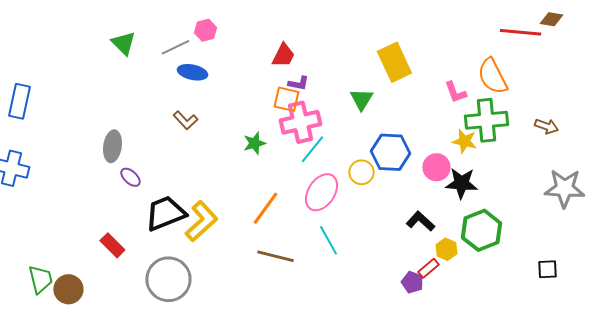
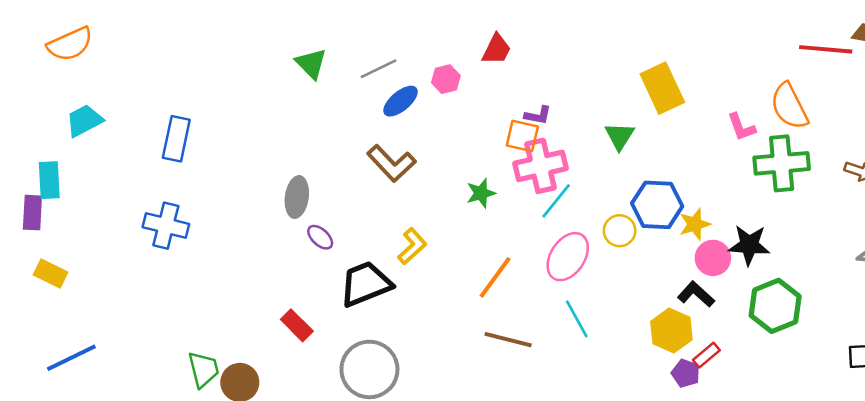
pink hexagon: (205, 30) -> (446, 79), moved
red trapezoid: (283, 55) -> (496, 49), moved
blue ellipse: (192, 72) -> (401, 101), turned -52
brown L-shape: (185, 120) -> (391, 163), size x1.5
yellow star: (464, 141) -> (695, 224), moved, turned -30
pink circle: (436, 167) -> (713, 258), moved
yellow L-shape: (201, 221) -> (412, 246), moved, size x0.7
yellow hexagon: (446, 249) -> (671, 331), moved, size x1.5

